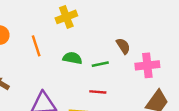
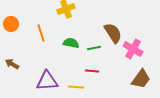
brown semicircle: (123, 46) -> (113, 33), size x1.5
pink cross: (147, 65) -> (133, 49), turned 36

